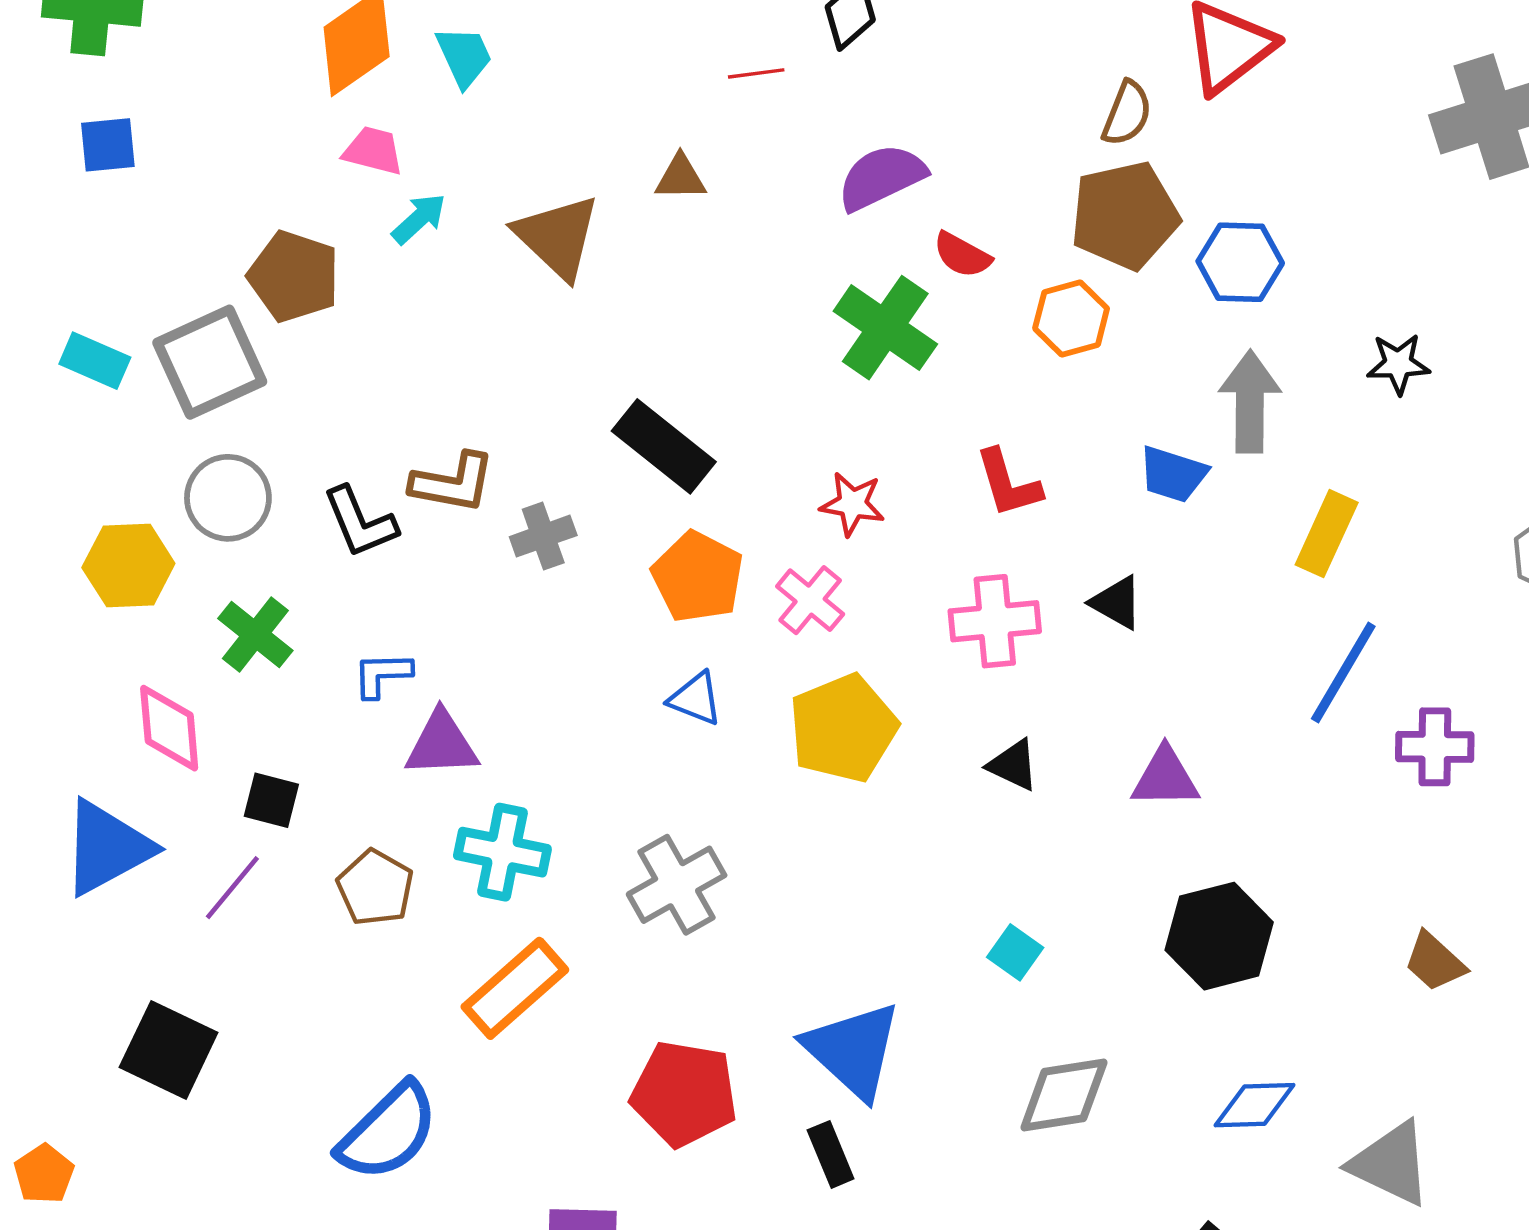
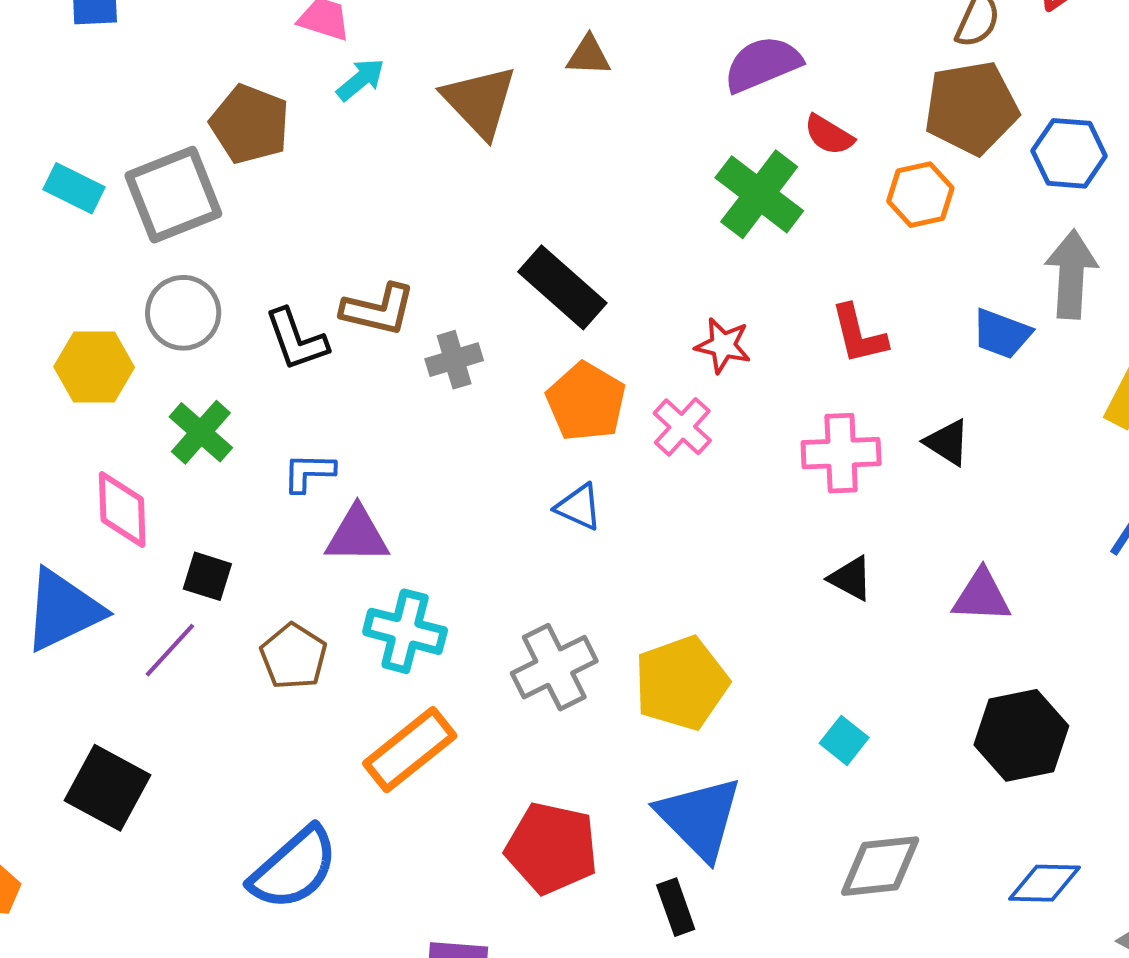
yellow pentagon: (843, 728) -> (681, 683), moved

